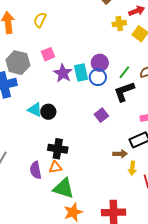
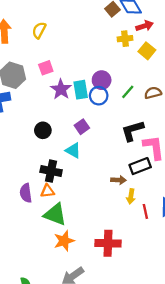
black L-shape: (124, 92) -> (132, 131), moved
cyan triangle: (35, 110) -> (73, 150), moved
purple square: (101, 115) -> (82, 127), moved

